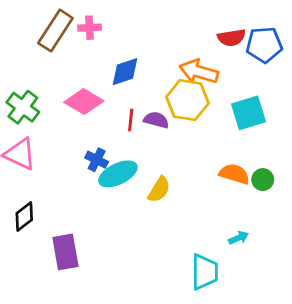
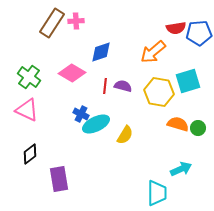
orange arrow: (199, 72) -> (153, 52), turned -56
yellow hexagon: (187, 100) -> (159, 92), moved
cyan arrow: (239, 238) -> (181, 169), size x1.5

